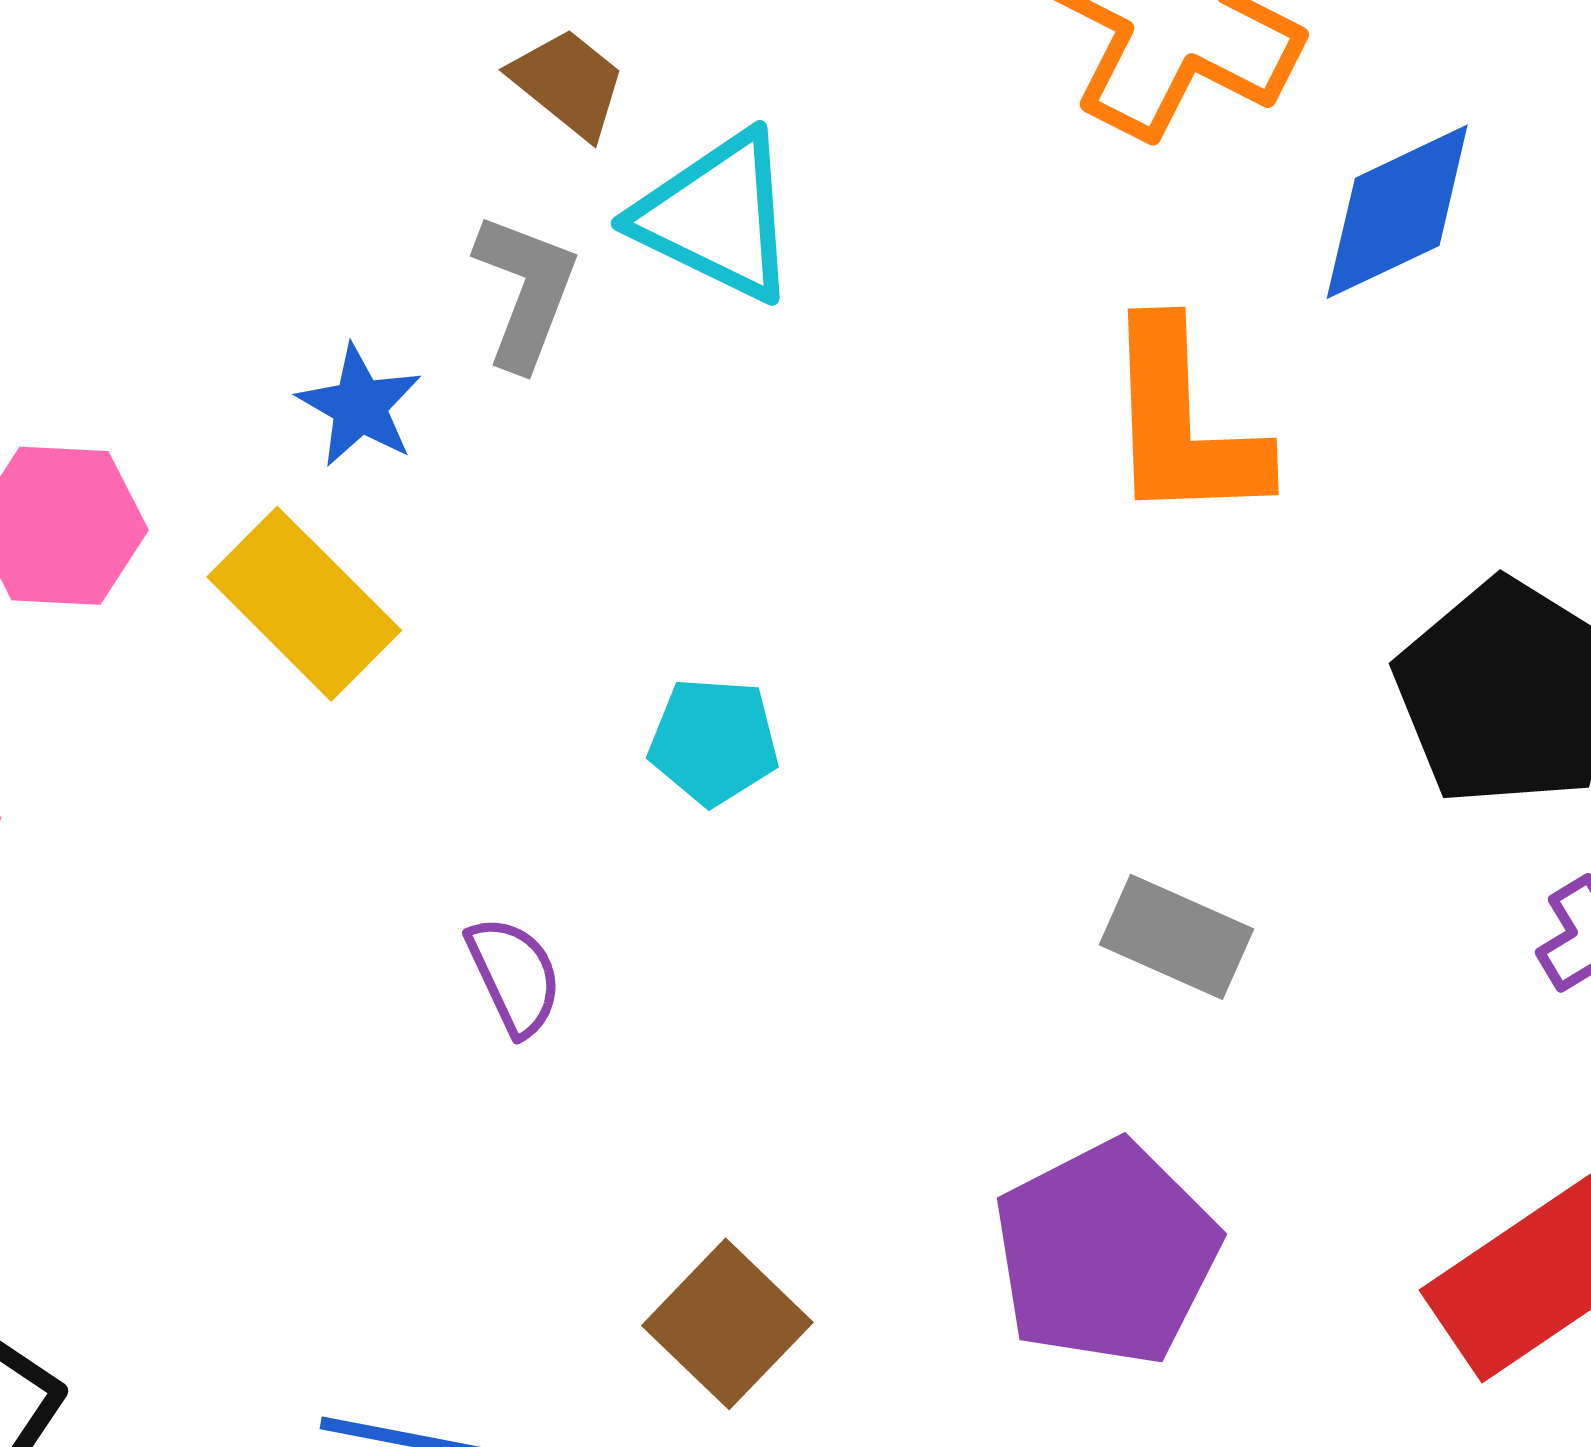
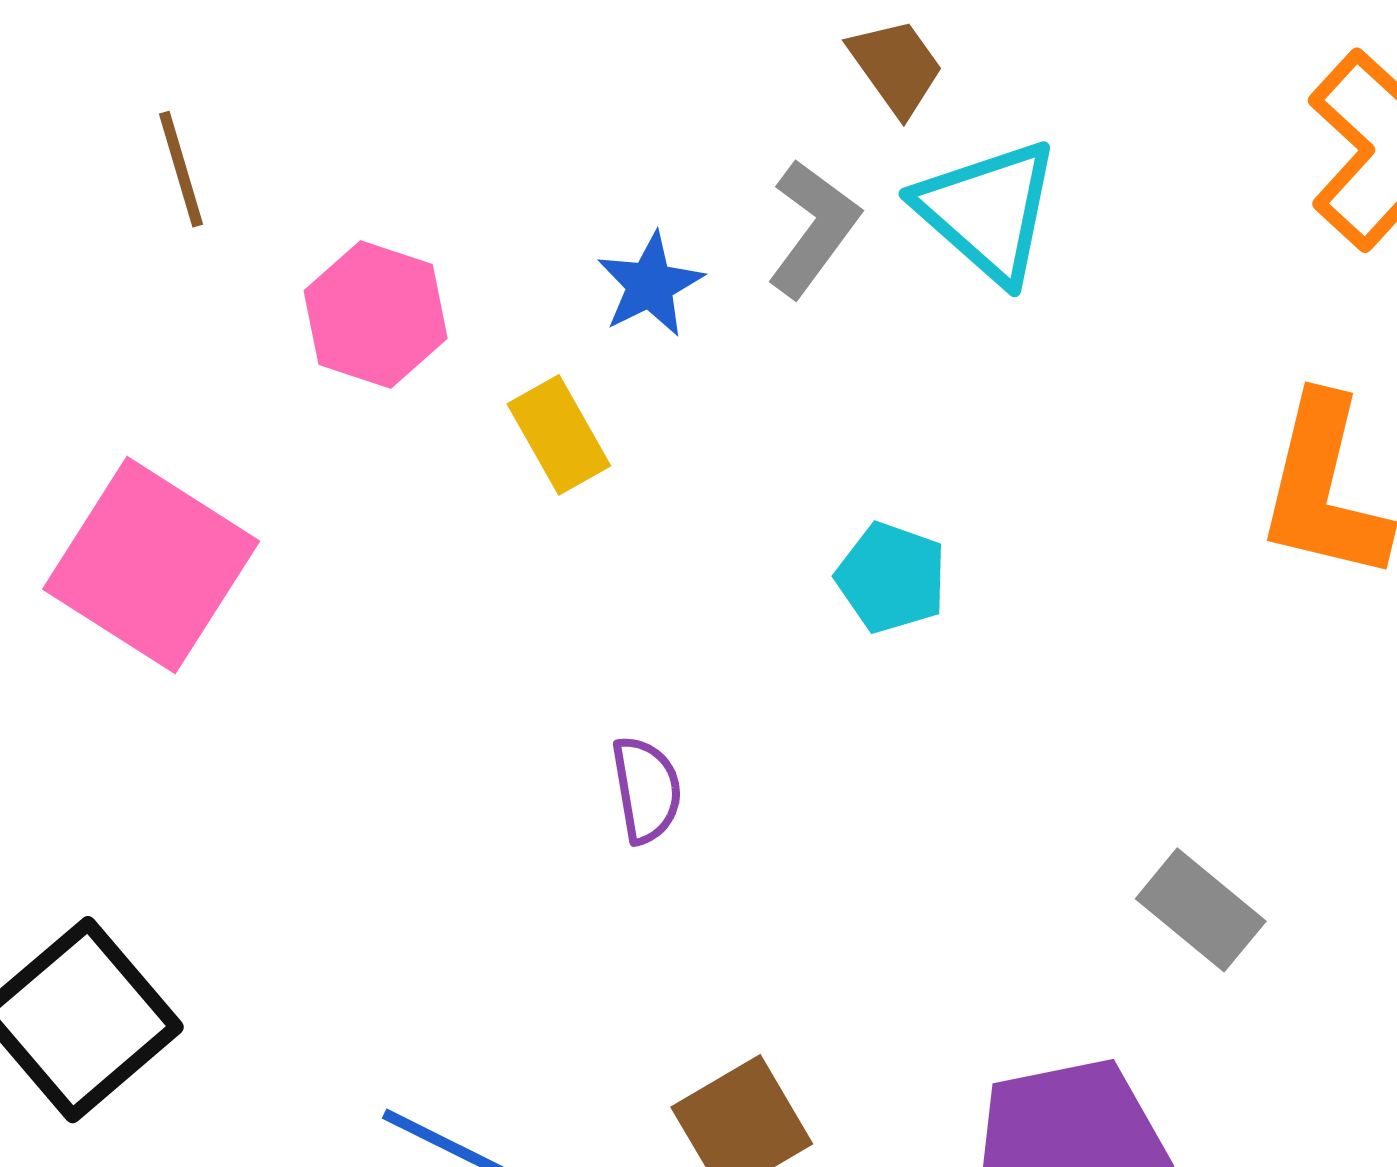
yellow rectangle: (304, 604) -> (559, 435), size x0.7
cyan pentagon: (714, 741) -> (891, 578), moved

